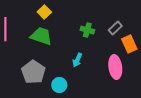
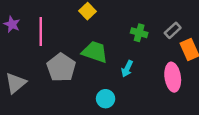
green trapezoid: (41, 36) -> (95, 52), moved
gray pentagon: (33, 72) -> (61, 68), moved

